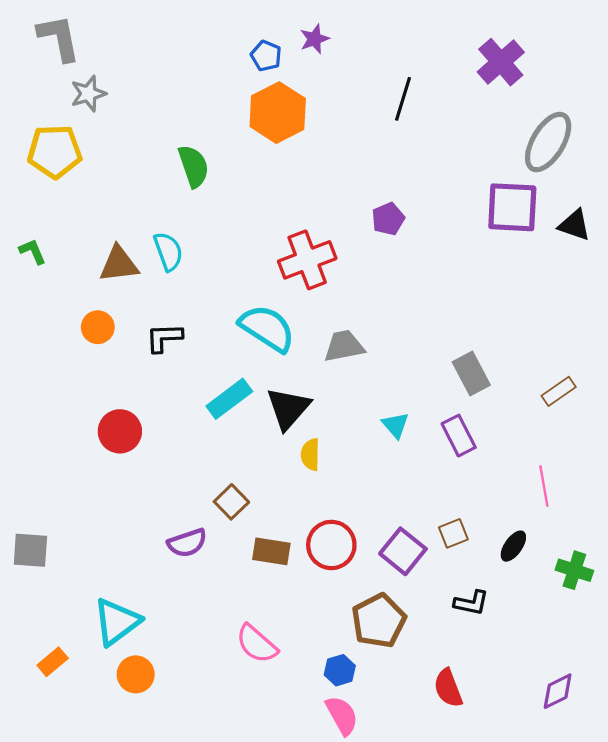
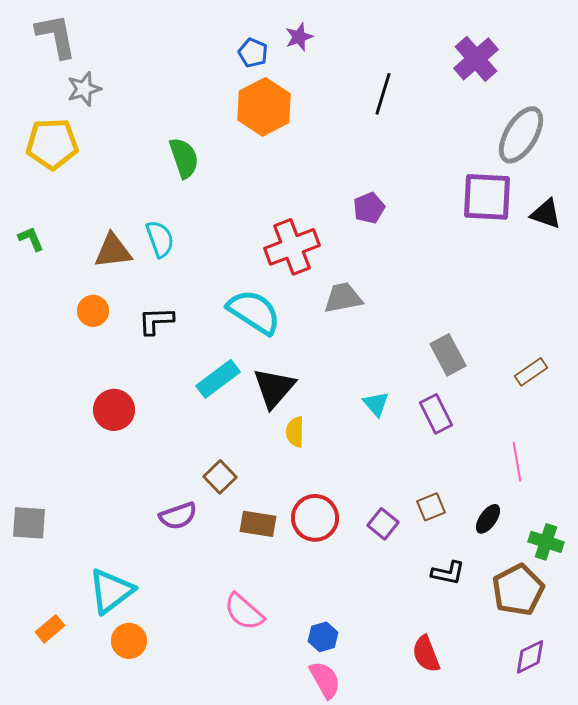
gray trapezoid: (344, 346) -> (343, 298), moved
purple square: (403, 551) -> (383, 524), size x0.7
brown pentagon: (379, 621) -> (518, 590), moved

